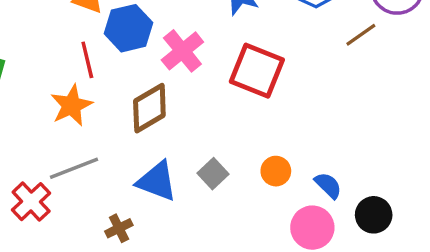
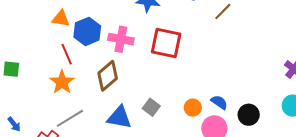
pink cross: (182, 51) -> (121, 39), turned -30
orange circle: (276, 171) -> (193, 108), moved

